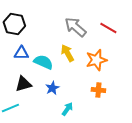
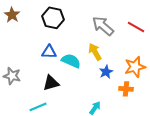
black hexagon: (14, 24) -> (53, 18), moved
orange star: (96, 60) -> (135, 67), moved
blue star: (52, 88) -> (106, 72), moved

